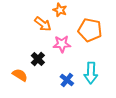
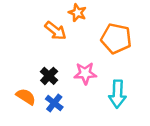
pink star: (62, 44) -> (85, 73), moved
blue cross: (67, 80) -> (54, 103), moved

